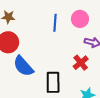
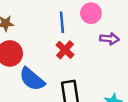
red cross: (81, 63) -> (65, 50), moved

